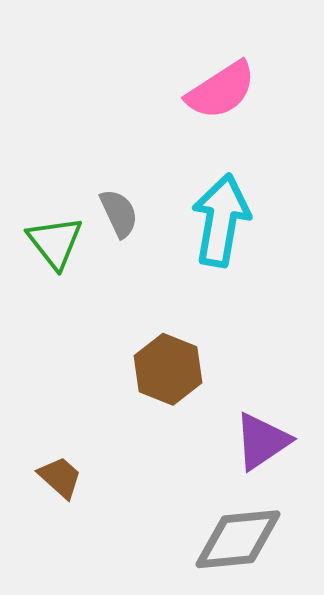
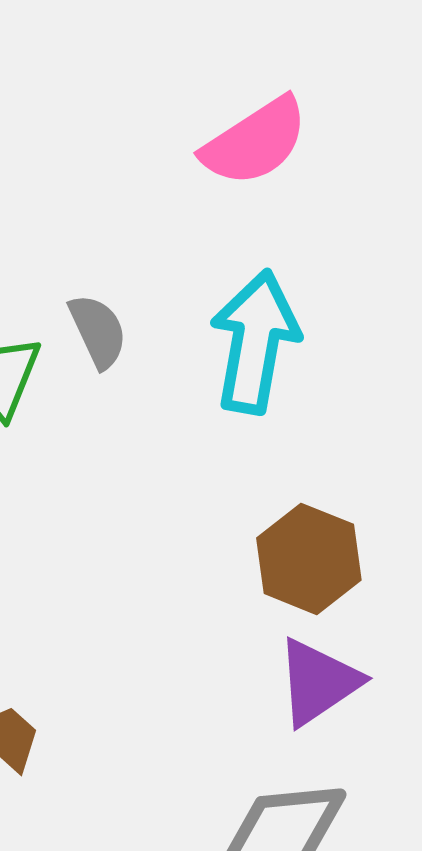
brown hexagon: (168, 369) -> (309, 559), moved

